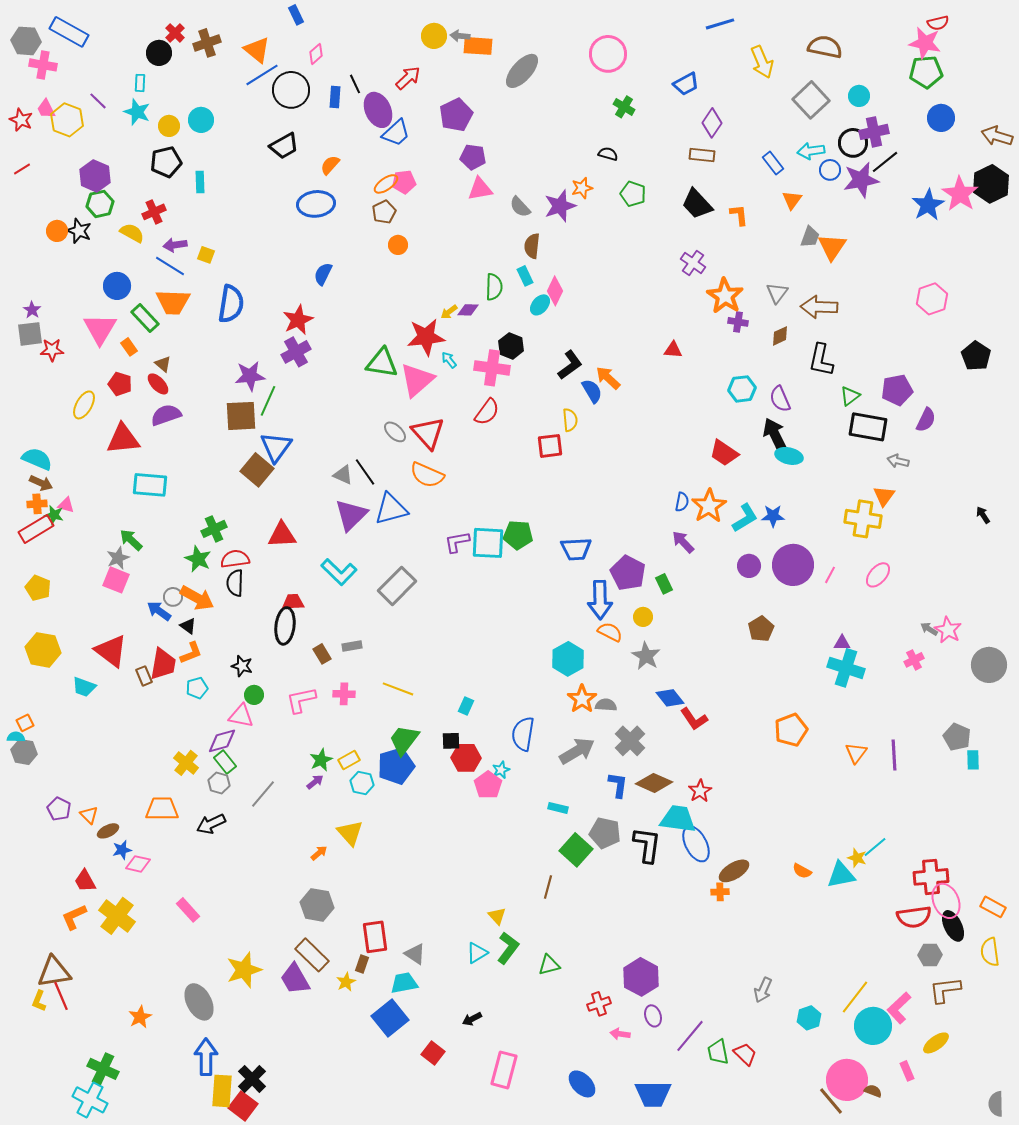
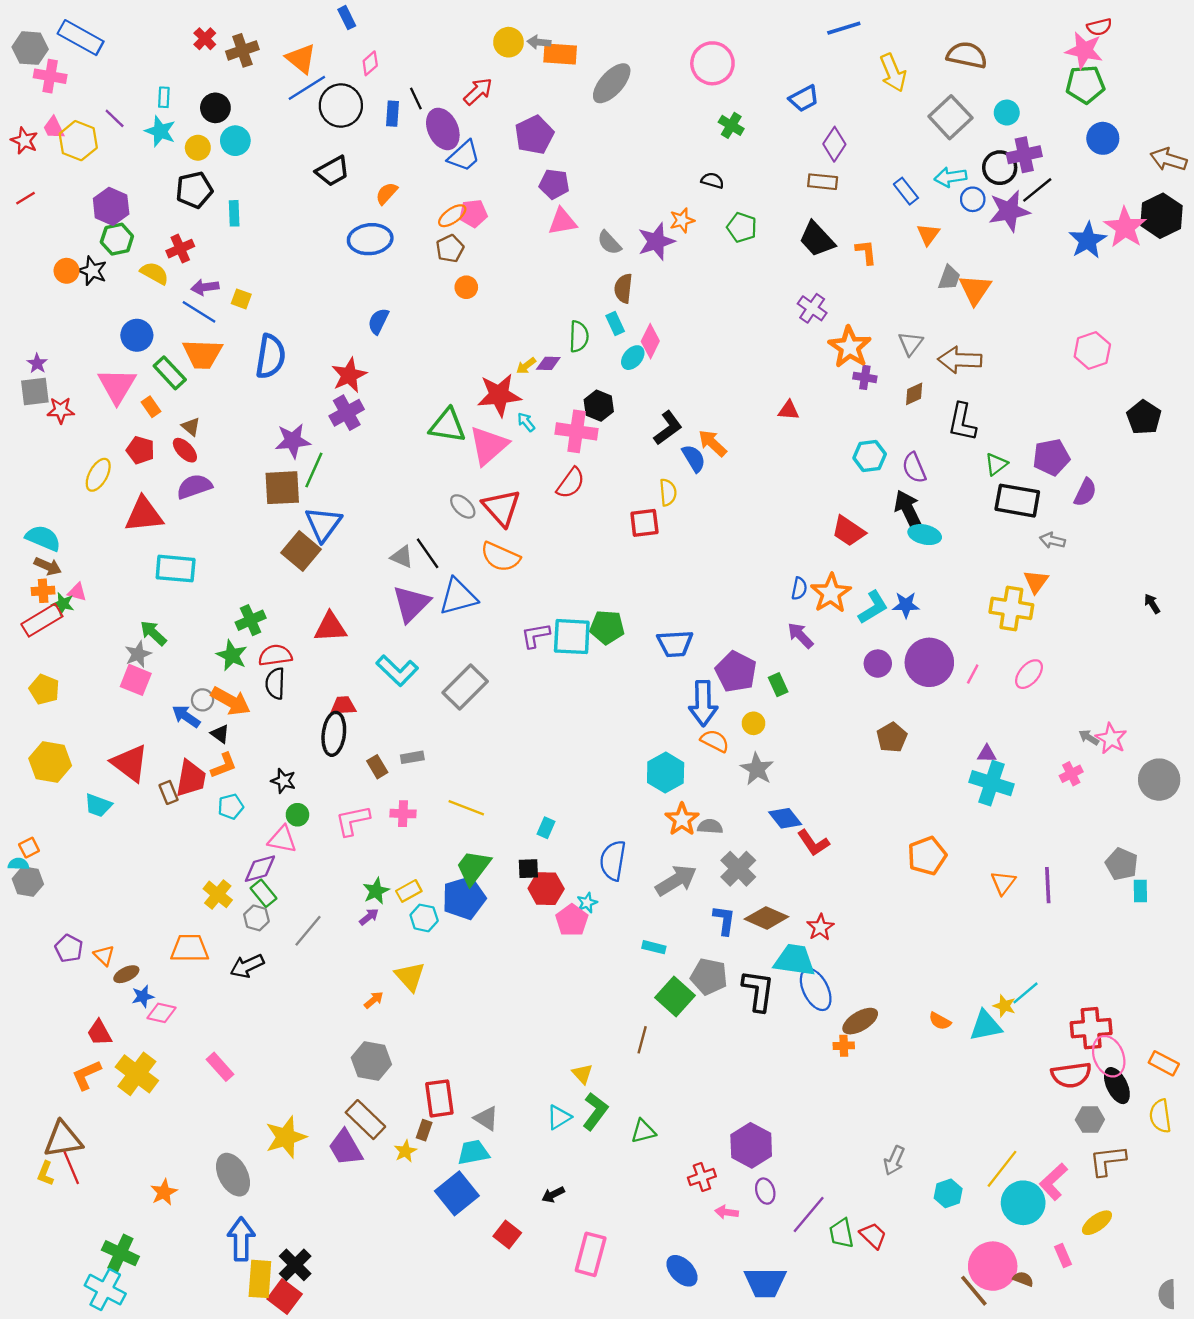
black circle: (159, 53) -> (215, 108), moved

